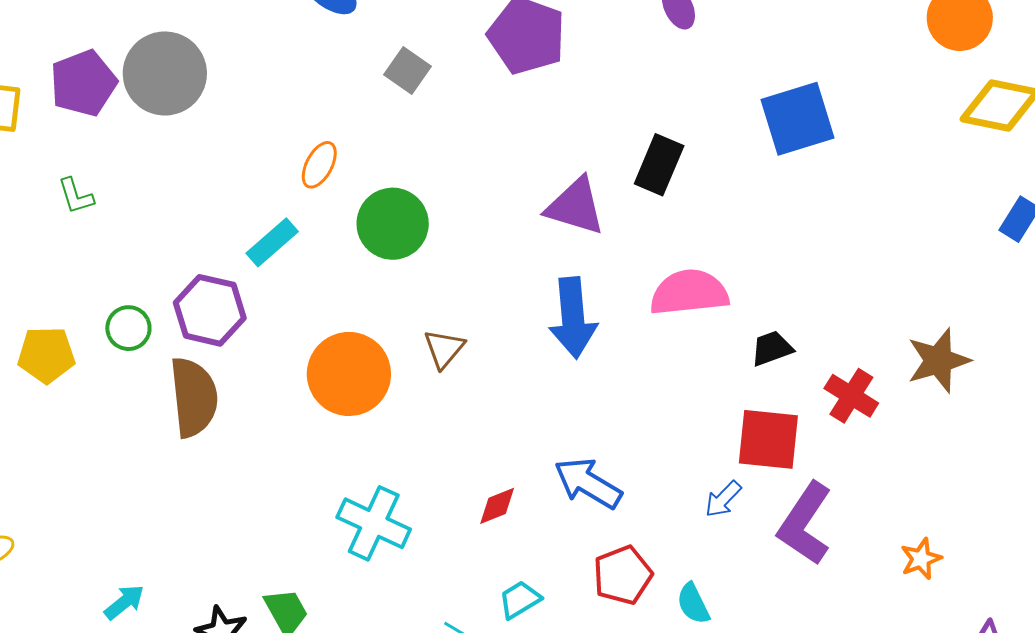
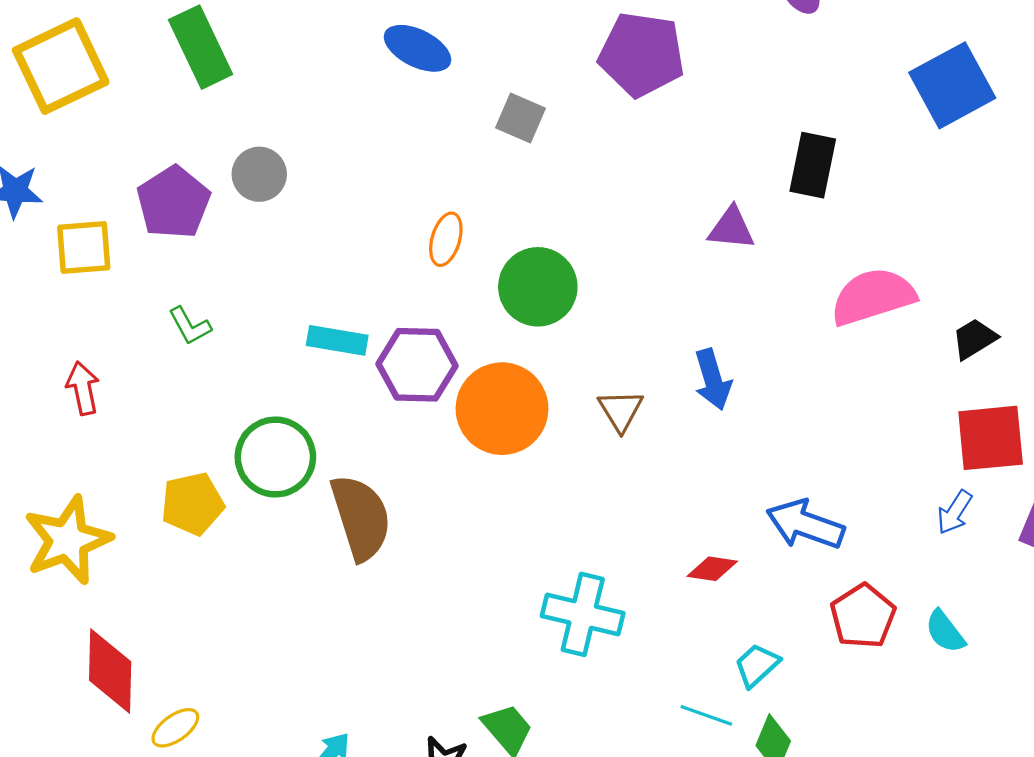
gray circle: (165, 73) -> (259, 174), size x0.6
purple triangle: (575, 206) -> (731, 228), size x0.7
cyan rectangle: (272, 242) -> (337, 340), moved, turned 62
purple hexagon: (210, 310) -> (417, 365), moved
blue arrow: (573, 318) -> (713, 380), moved, size x0.7
green circle: (128, 328) -> (275, 457), size x1.6
orange circle: (349, 374) -> (502, 409), moved
red diamond: (497, 506) -> (712, 569), turned 42

